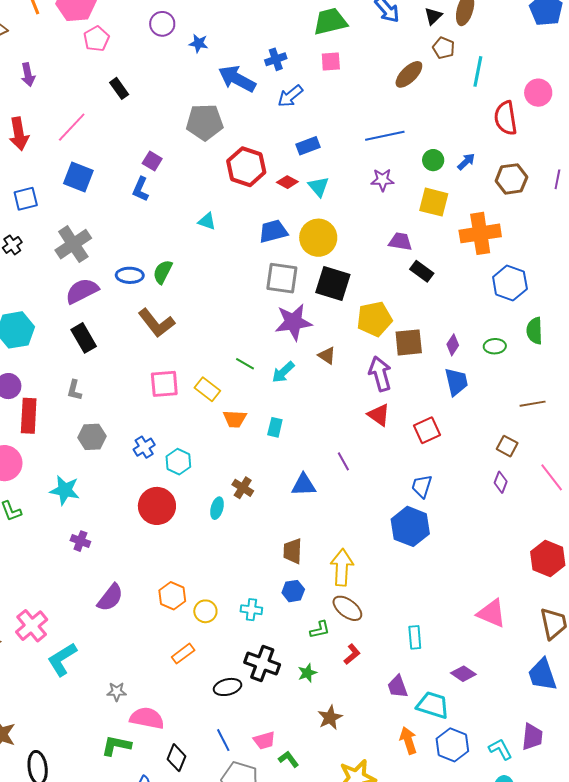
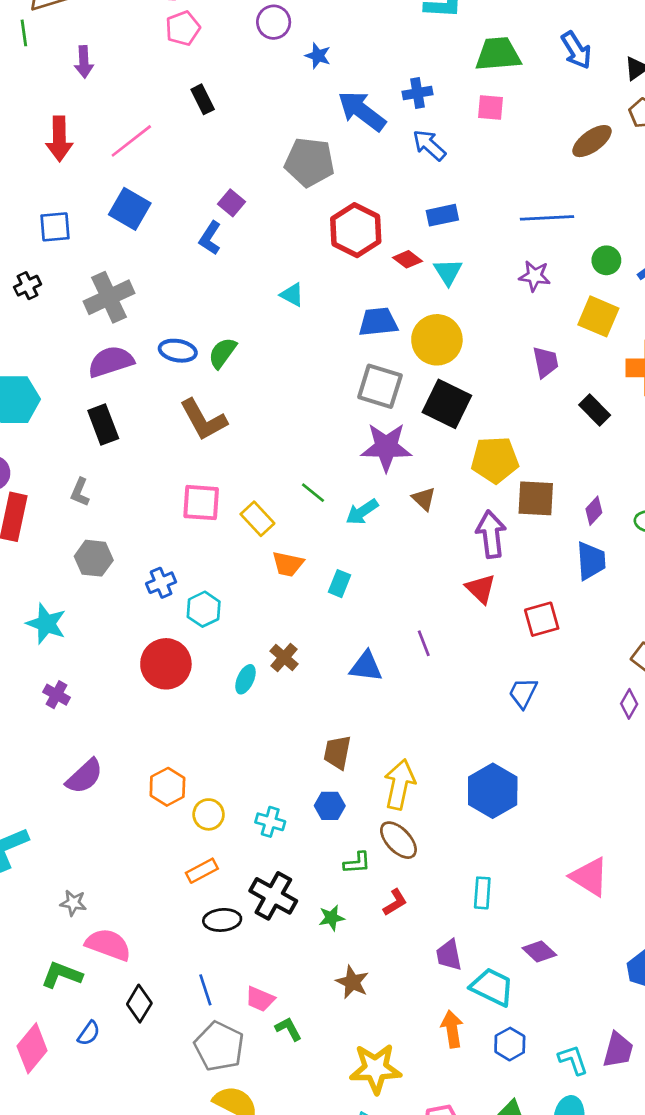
blue arrow: (290, 96) -> (429, 145), turned 72
purple trapezoid: (400, 242) -> (546, 362), turned 60
black rectangle: (422, 271) -> (595, 410), moved
blue hexagon: (410, 526) -> (493, 791), moved
orange rectangle: (183, 654) -> (202, 871), moved
brown star: (330, 718) -> (352, 982), turned -30
pink trapezoid: (264, 740) -> (260, 999), turned 30
blue hexagon: (452, 745) -> (510, 1044), size x0.7

